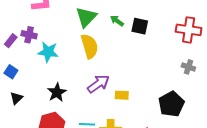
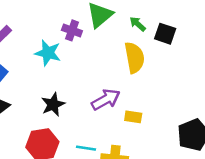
purple cross: (29, 35) -> (72, 30), moved
yellow semicircle: (89, 46) -> (134, 58), moved

